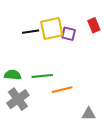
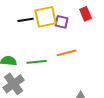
orange line: (62, 90) -> (67, 53), moved

